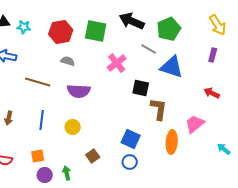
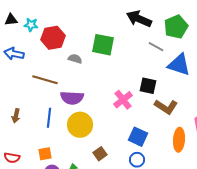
green square: (96, 31) -> (103, 45), moved
red hexagon: (61, 32) -> (53, 38), moved
pink cross: (117, 63) -> (123, 100), moved
purple semicircle: (79, 91) -> (72, 98), moved
brown L-shape: (159, 109) -> (166, 107), turned 115
yellow circle: (73, 127) -> (80, 125), size x1.6

